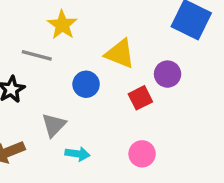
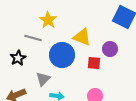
blue circle: (86, 84) -> (62, 55), size x1.6
red square: (140, 98) -> (94, 63), turned 32

